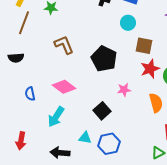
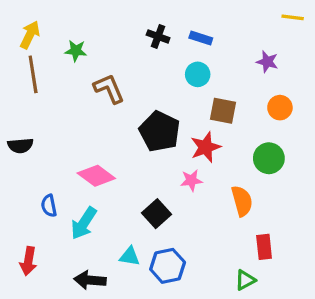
brown line: (24, 23) -> (33, 74), turned -30
brown L-shape: (64, 45) -> (109, 89), moved
black semicircle: (16, 58) -> (20, 146), moved
red star: (150, 69) -> (206, 147), moved
blue semicircle: (30, 94) -> (49, 206), moved

